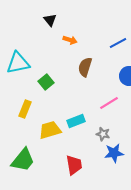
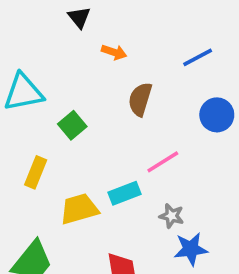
pink line: (109, 103) -> (163, 162), moved

